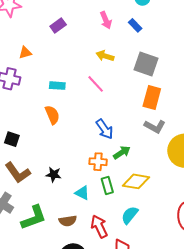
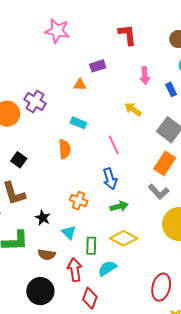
orange triangle: (25, 53) -> (80, 85), moved
pink line: (96, 84) -> (114, 145), moved
orange cross: (98, 162) -> (79, 201), moved
black star: (54, 175) -> (43, 218), moved
green rectangle: (107, 185) -> (91, 246), moved

